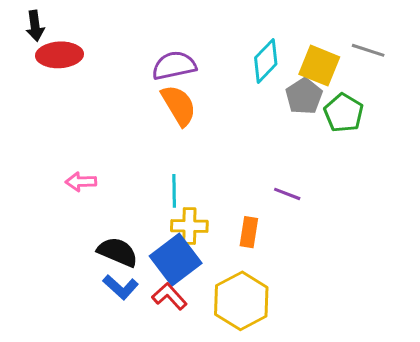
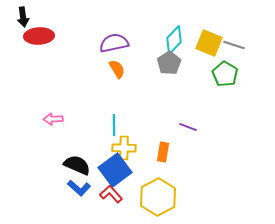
gray line: (368, 50) -> (234, 45), moved
gray pentagon: (304, 96) -> (169, 63), moved
orange semicircle: (179, 105) -> (117, 69), size x0.7

